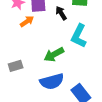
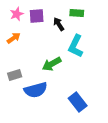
orange arrow: (27, 21) -> (14, 38), moved
blue semicircle: (52, 81) -> (36, 90), moved

